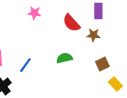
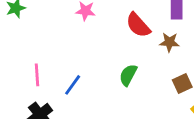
green semicircle: (64, 58) -> (128, 75), turned -49

